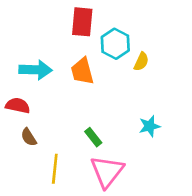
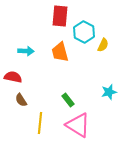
cyan arrow: (36, 70) -> (26, 51), size x0.7
pink triangle: (107, 171) -> (78, 125), turned -36

